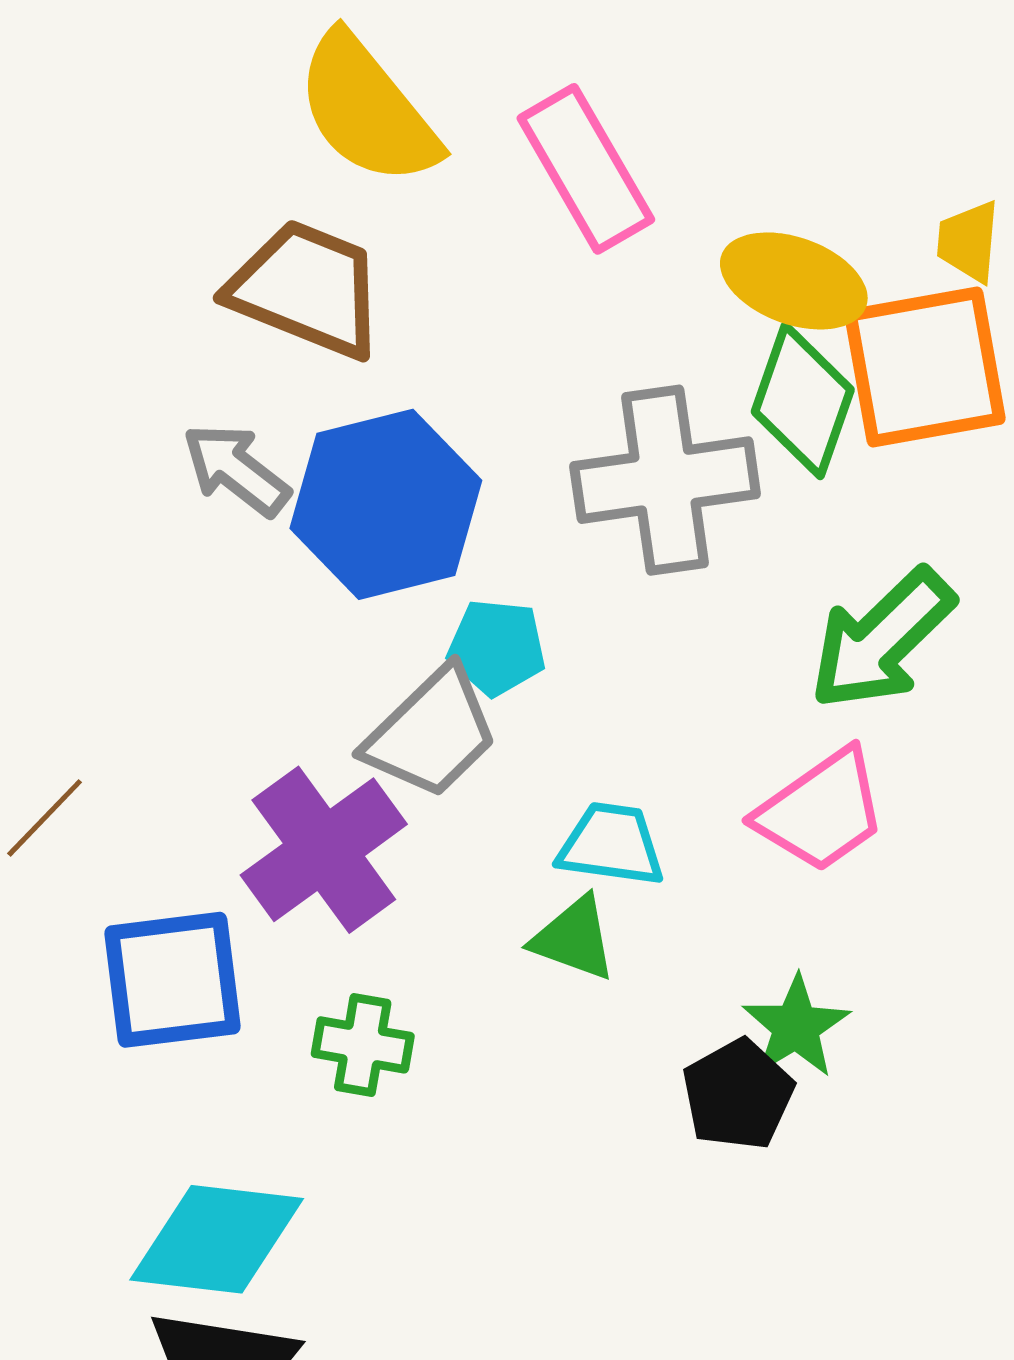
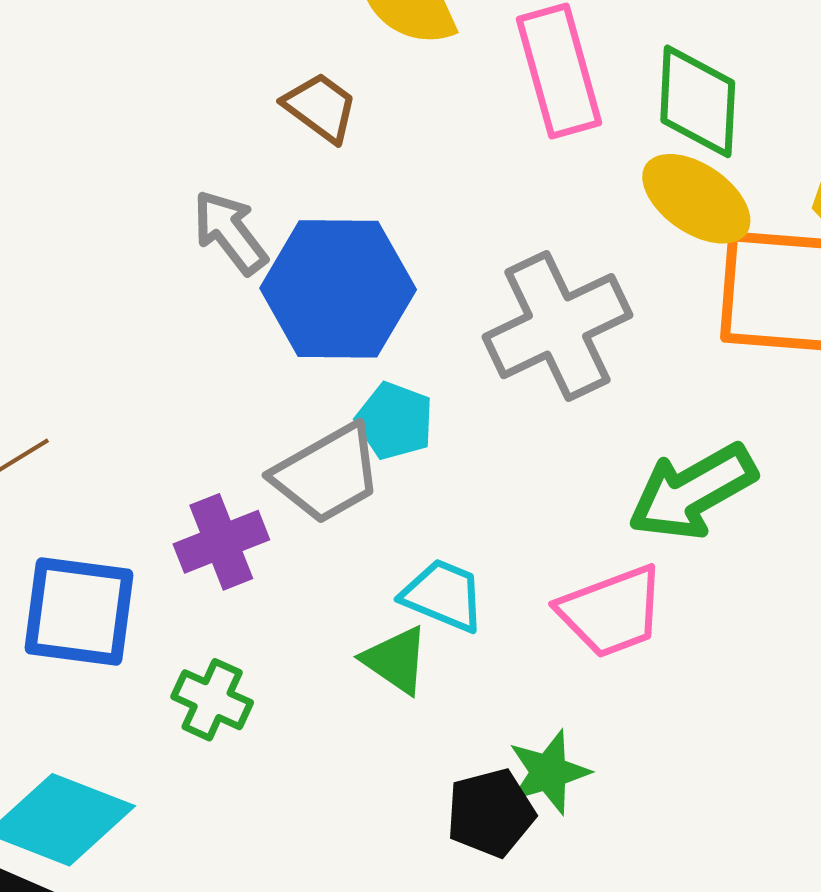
brown trapezoid: (307, 289) -> (320, 107), size x0.6
green diamond: (803, 401) -> (698, 101), moved, turned -31
gray cross: (665, 480) -> (558, 326), turned -32
purple cross: (324, 850) -> (221, 542), size x0.7

